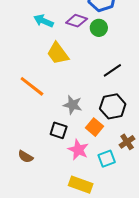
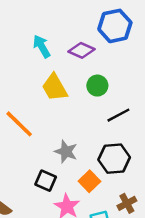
cyan arrow: (44, 21) -> (42, 46), turned 30
green circle: (99, 28) -> (97, 86), moved

